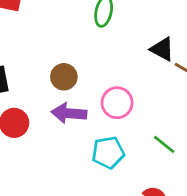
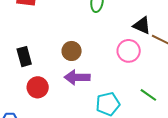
pink circle: (117, 103) -> (129, 51), moved

